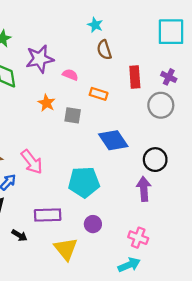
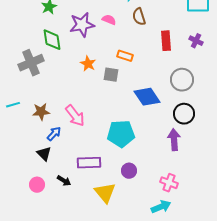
pink semicircle: (70, 75) -> (109, 20), moved
orange rectangle: (99, 94) -> (125, 56), moved
gray circle: (161, 105) -> (182, 80), moved

